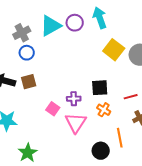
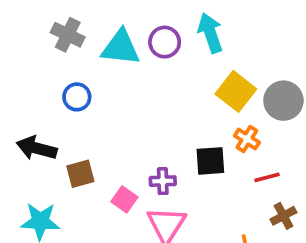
cyan triangle: (51, 26) -> (121, 48), turned 35
gray cross: (22, 33) -> (68, 35), moved, turned -36
brown square: (29, 82) -> (80, 174), moved
orange cross: (104, 110) -> (247, 139), moved

